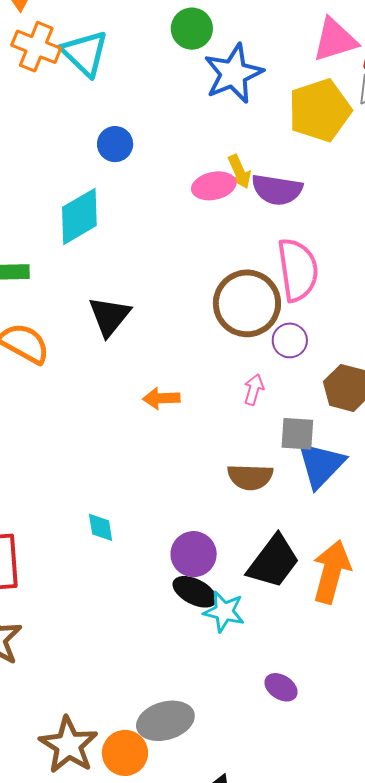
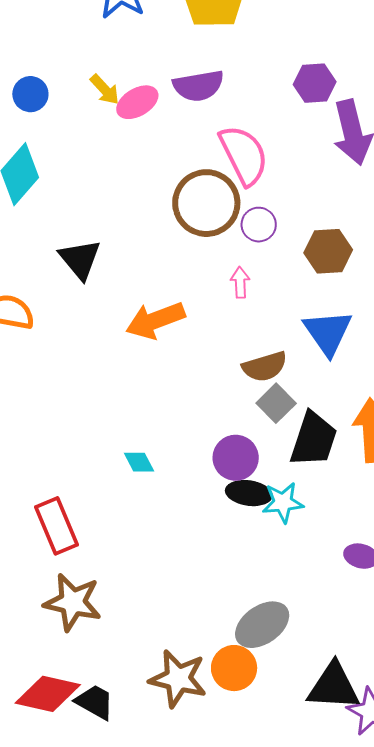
yellow arrow: (239, 172) -> (105, 90), moved
orange arrow: (161, 398) -> (155, 320), size x1.6
gray square: (297, 434) -> (276, 403), moved, turned -30

